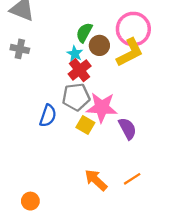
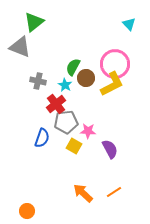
gray cross: (20, 49) -> (38, 81), moved
red cross: (80, 70) -> (56, 104), moved
pink star: (102, 107) -> (88, 131), size x0.6

